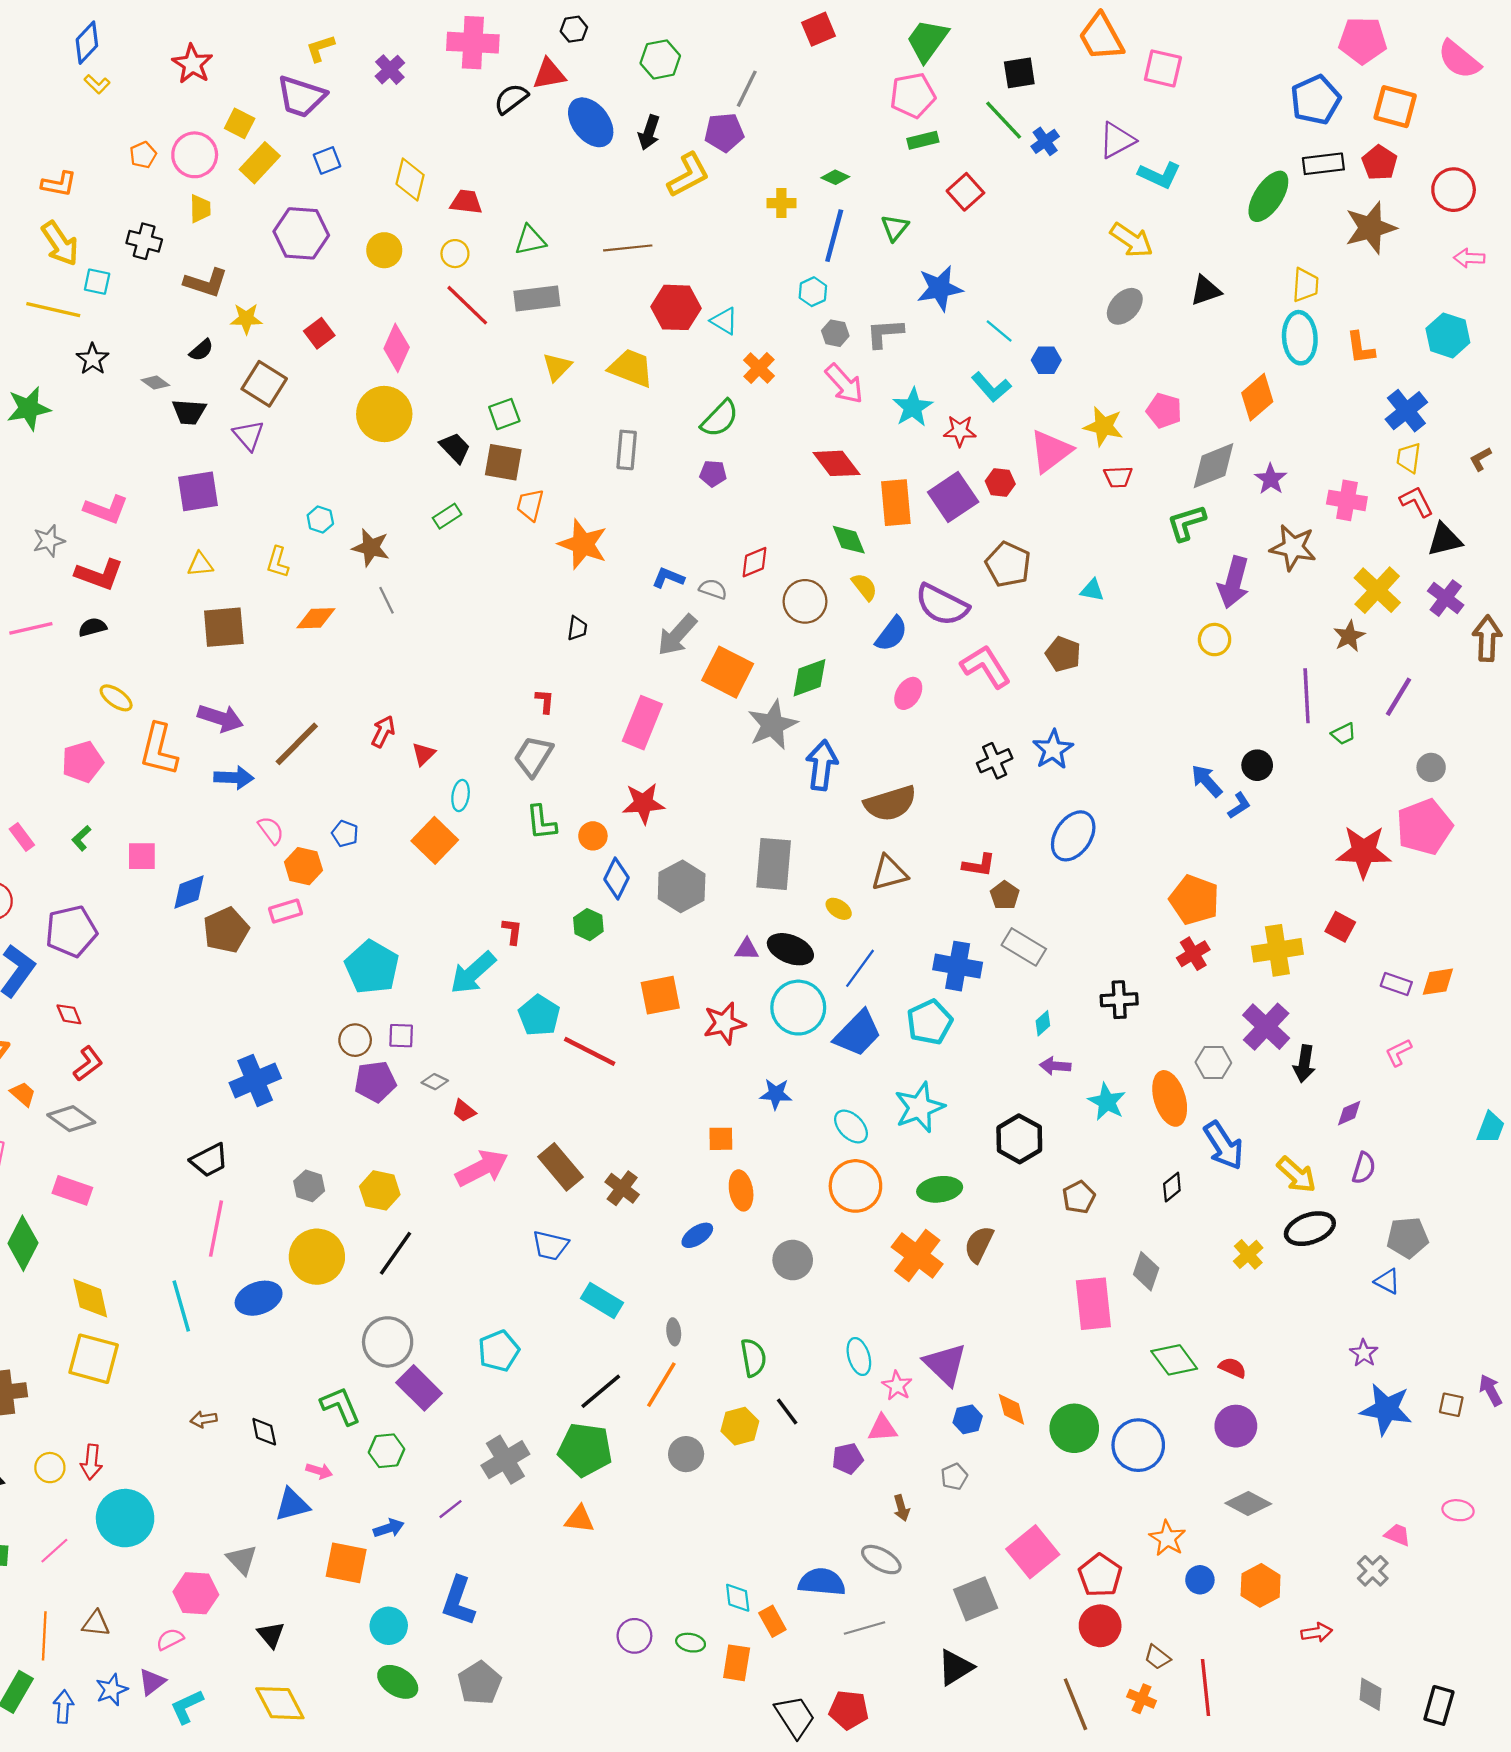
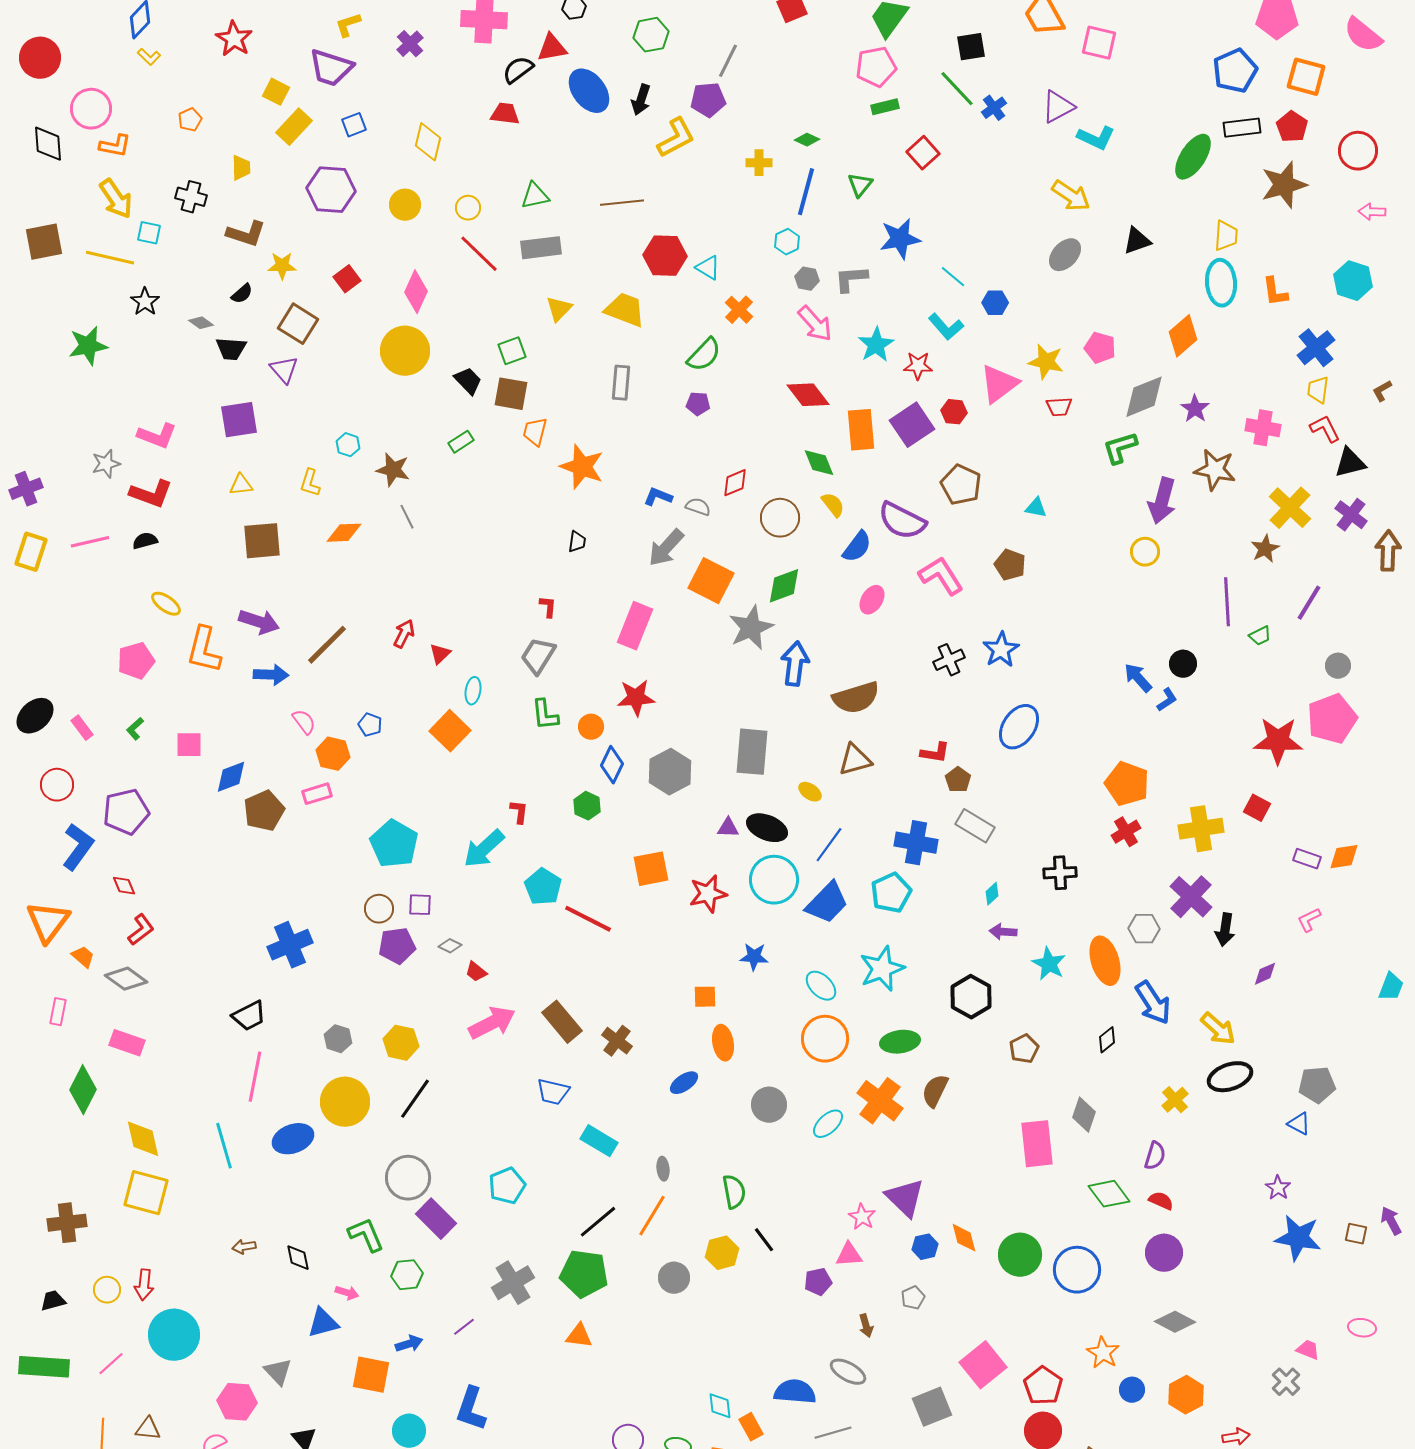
pink circle: (195, 155) -> (91, 109), moved
red trapezoid: (466, 202) -> (505, 114), moved
purple semicircle: (1364, 1168) -> (1155, 1156), moved
cyan ellipse: (859, 1356) -> (828, 1124), moved, turned 64

